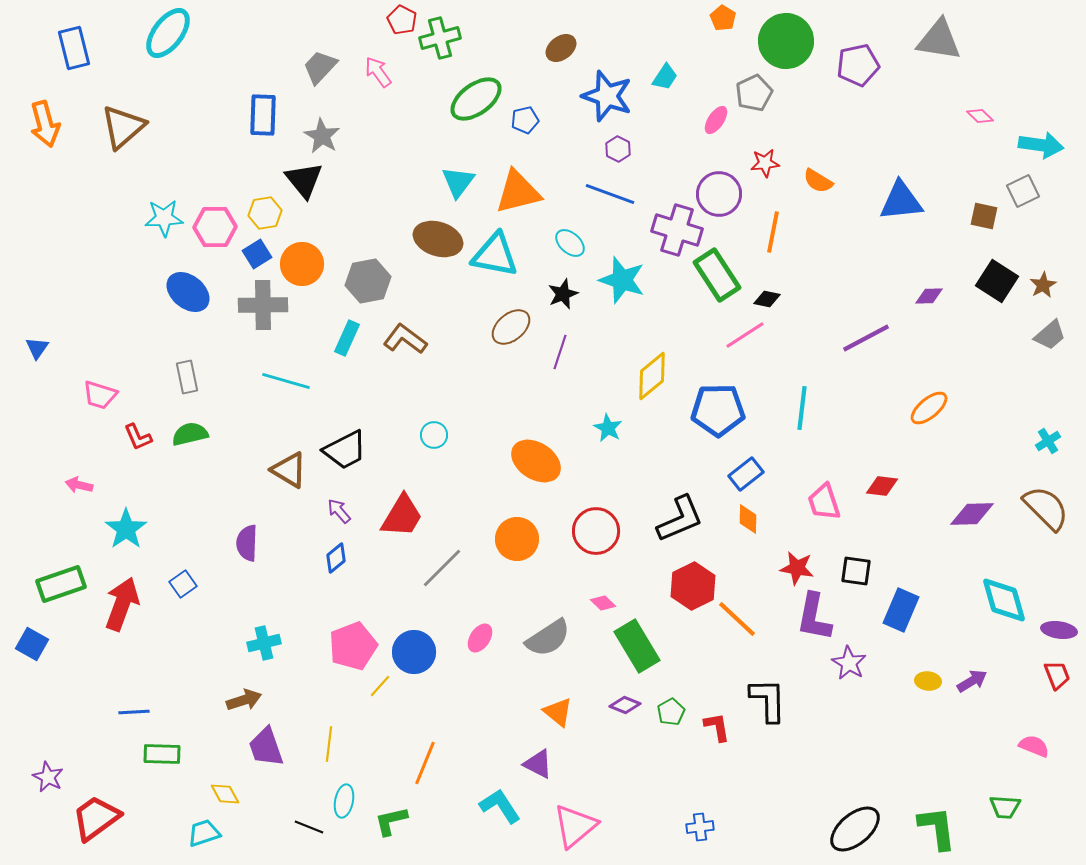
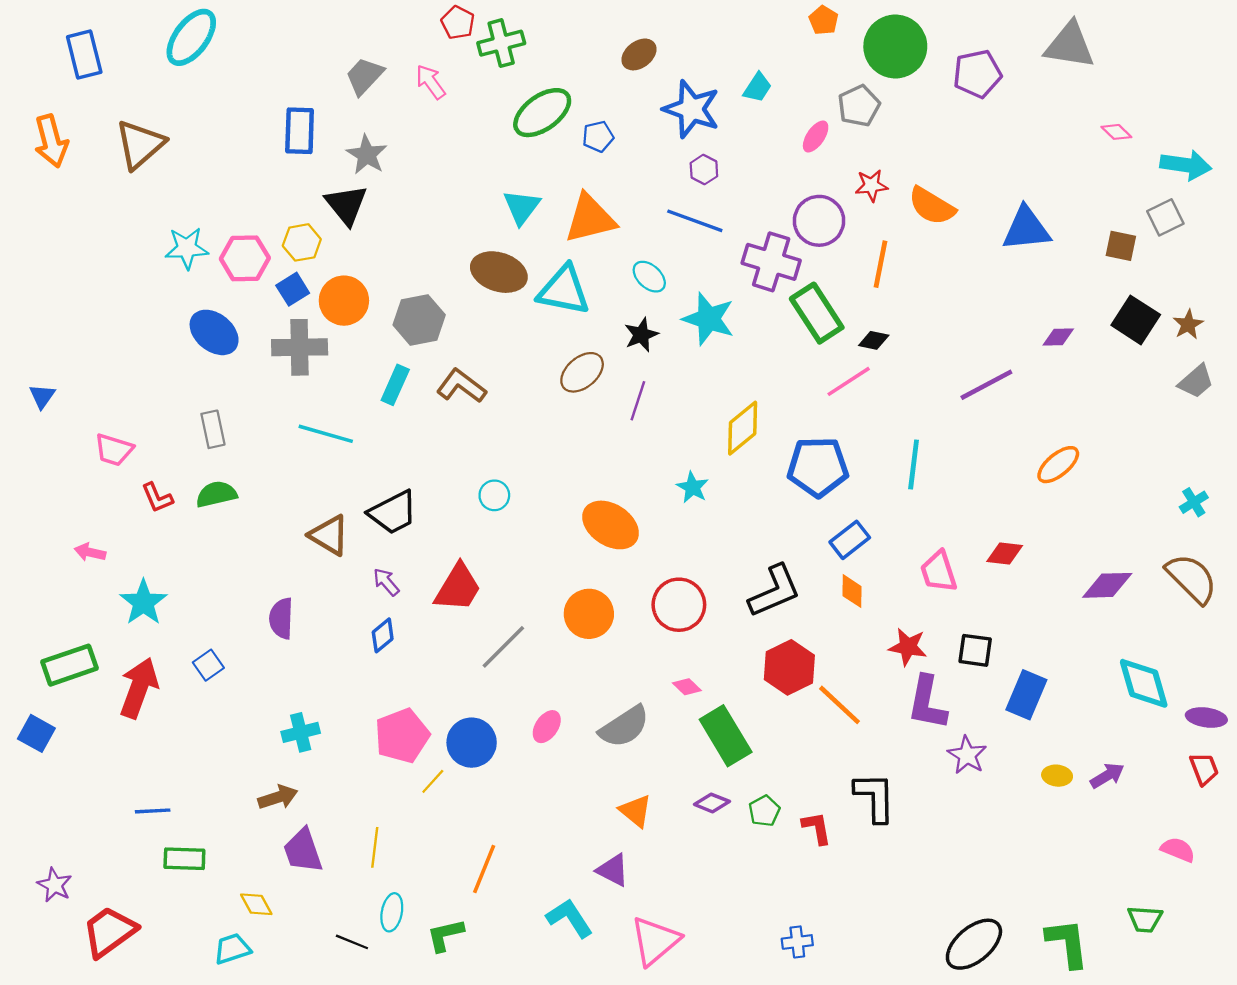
orange semicircle: (818, 181) -> (932, 206), size x1.4

